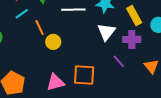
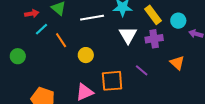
yellow circle: (53, 42) -> (86, 55), moved
purple line: (119, 61) -> (142, 70), moved

